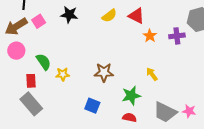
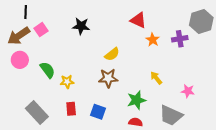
black star: (69, 15) -> (81, 26), moved
yellow semicircle: (109, 16) -> (112, 54), moved
red rectangle: (31, 81) -> (71, 109), moved
pink star: (189, 111) -> (188, 91), moved

